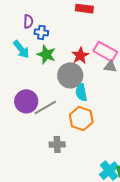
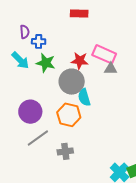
red star: (80, 56) -> (80, 61), turned -30
gray line: (45, 107) -> (38, 138), moved
orange hexagon: (81, 119) -> (69, 115), moved

